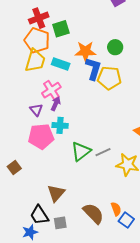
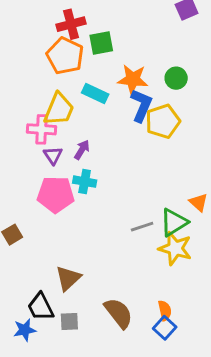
yellow trapezoid: (35, 61) -> (59, 109), moved
yellow pentagon: (109, 78) -> (163, 121), turned -30
pink cross: (51, 90) -> (42, 129), moved, turned 30
green triangle: (81, 151) -> (174, 222), moved
orange semicircle: (116, 209) -> (165, 310), moved

